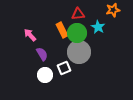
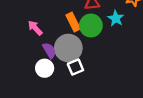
gray circle: (79, 52) -> (68, 48), moved
white circle: (45, 75) -> (45, 68), moved

